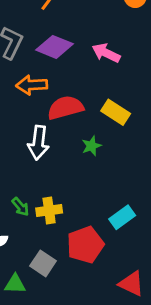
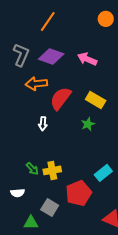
red semicircle: (65, 108) -> (61, 98), turned -35
white arrow: (38, 143) -> (43, 124), size x0.6
green star: (91, 146) -> (88, 124), moved

